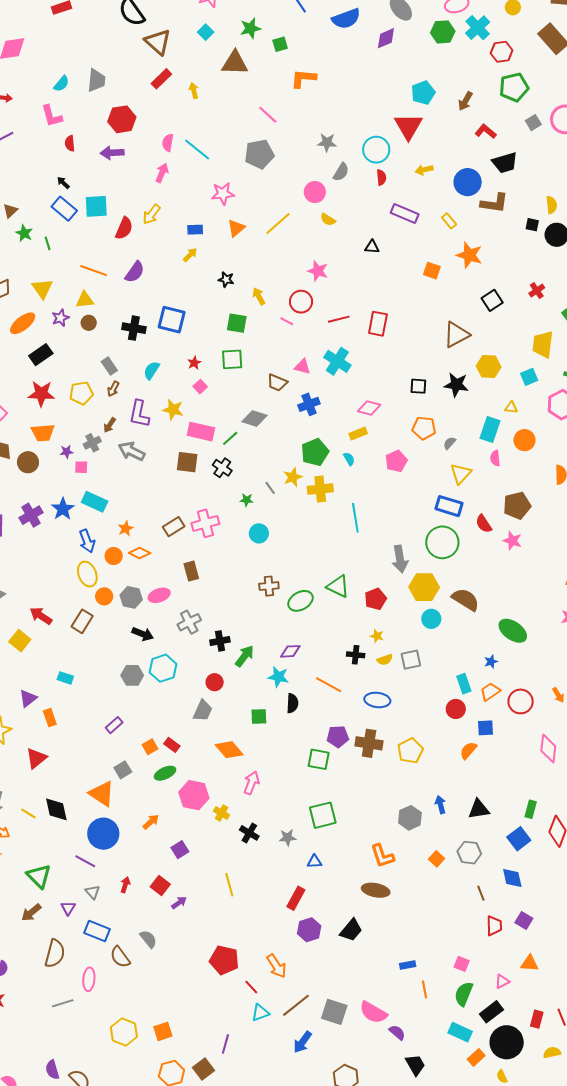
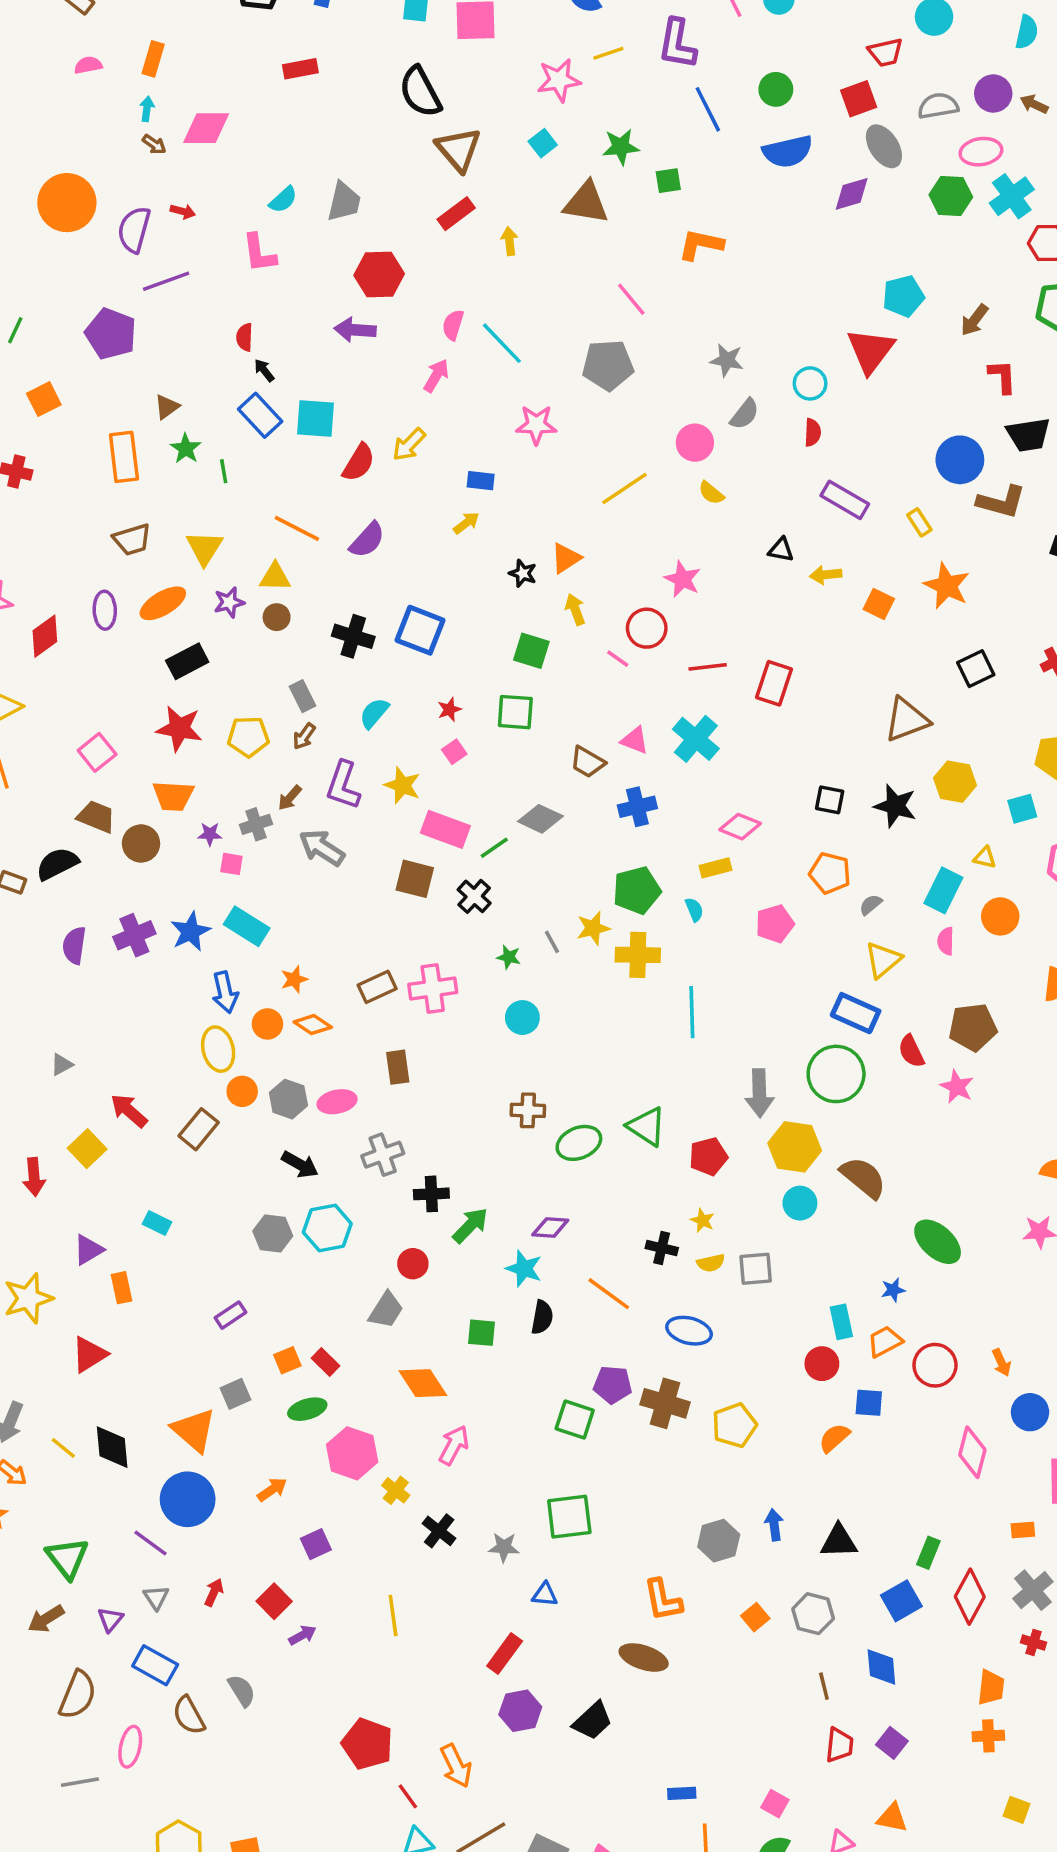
red L-shape: (486, 131) -> (1002, 377), turned 40
red semicircle: (70, 143) -> (245, 337), moved
cyan circle: (376, 150) -> (810, 383), size x0.7
yellow arrow: (424, 170) -> (826, 575), moved
orange triangle: (236, 228) -> (566, 558), moved

